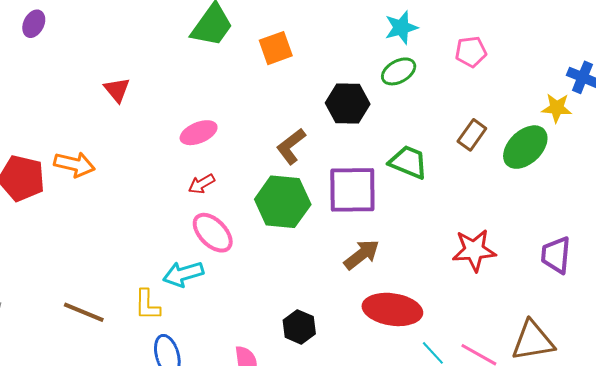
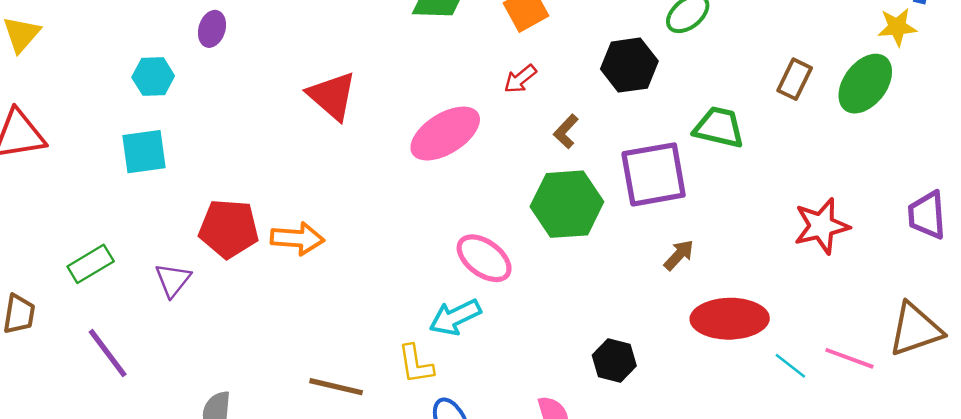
red triangle: (117, 90) -> (332, 96), size x1.5
pink ellipse: (199, 133) -> (445, 134), size x1.5
brown L-shape: (291, 146) -> (566, 131), size x0.7
orange arrow: (74, 164) -> (297, 239), moved
red arrow: (202, 184) -> (520, 79), moved
brown arrow: (362, 255) -> (679, 255), size x0.7

